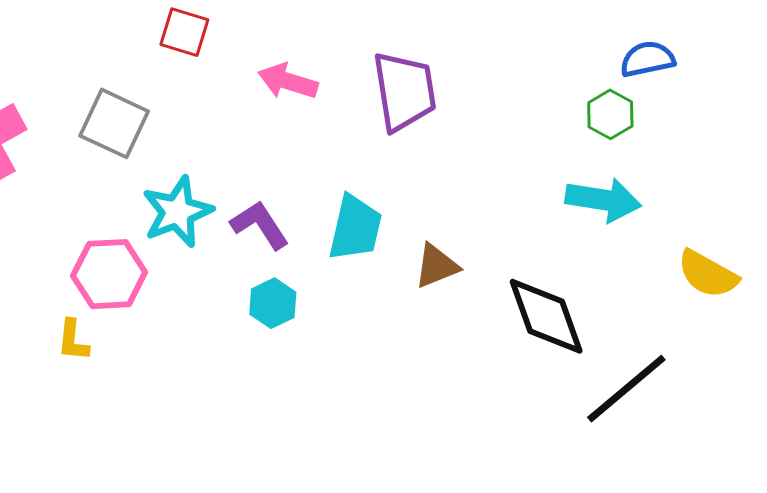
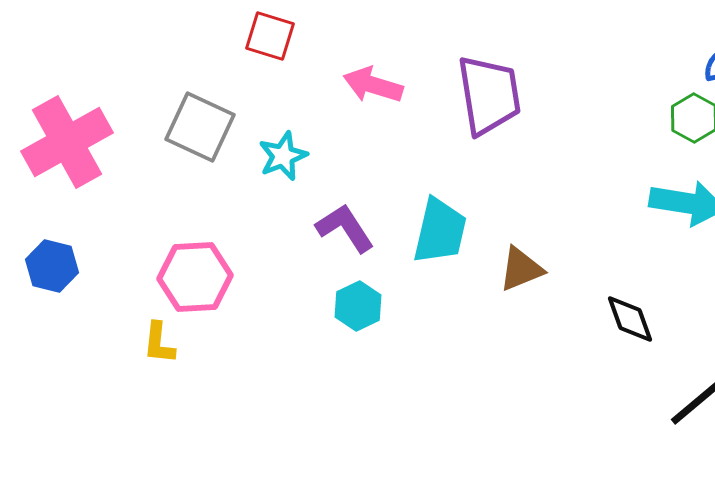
cyan star: (177, 212) -> (283, 156), moved, size x0.7
black diamond: (546, 316) -> (630, 319), size x0.6

